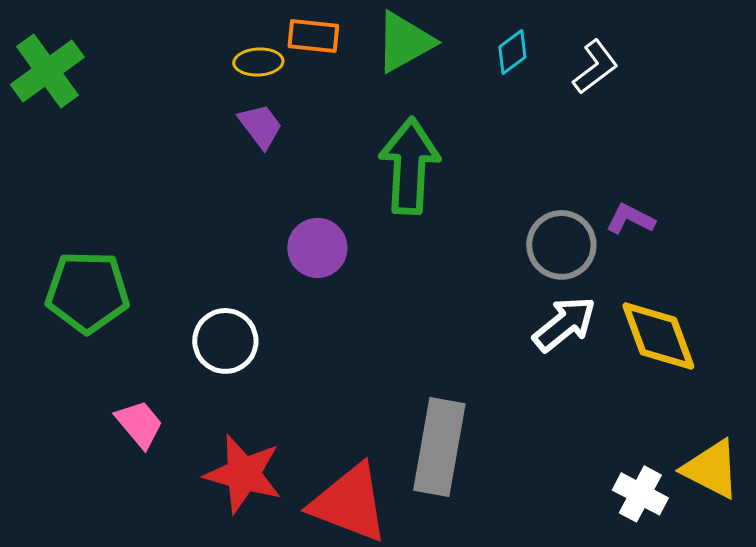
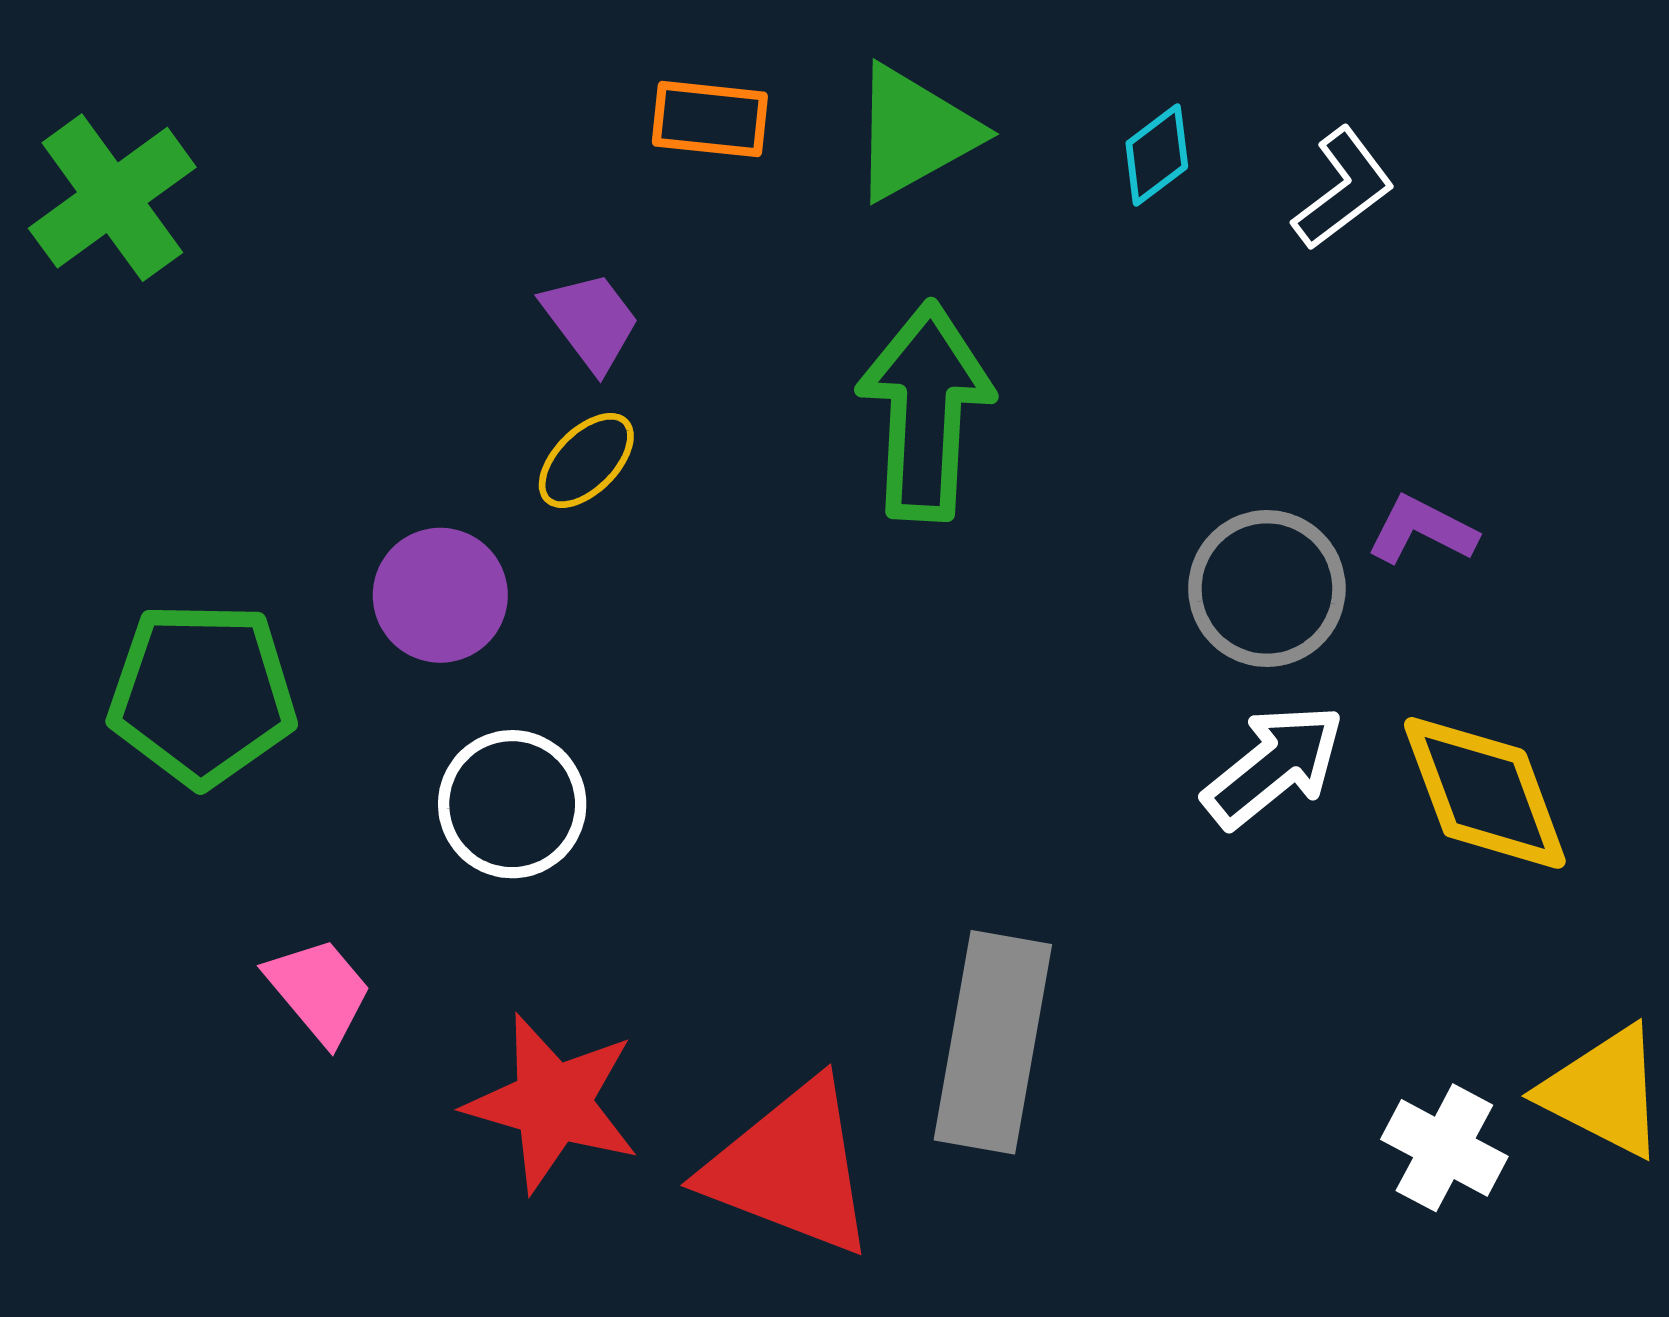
yellow ellipse: (258, 62) -> (586, 460), moved, turned -42
purple circle: (317, 248) -> (440, 595), moved

